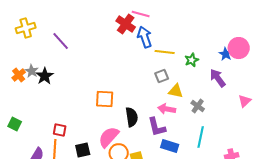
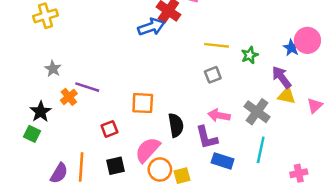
blue arrow: (145, 37) -> (151, 27), moved, turned 90
purple line: (61, 41) -> (87, 87), moved, turned -30
orange cross: (19, 75) -> (69, 97), moved
black star: (45, 76) -> (41, 112), moved
yellow triangle: (176, 91) -> (287, 96), moved
gray cross: (198, 106) -> (257, 112), size x1.5
red square: (60, 130) -> (109, 129), moved, turned -32

